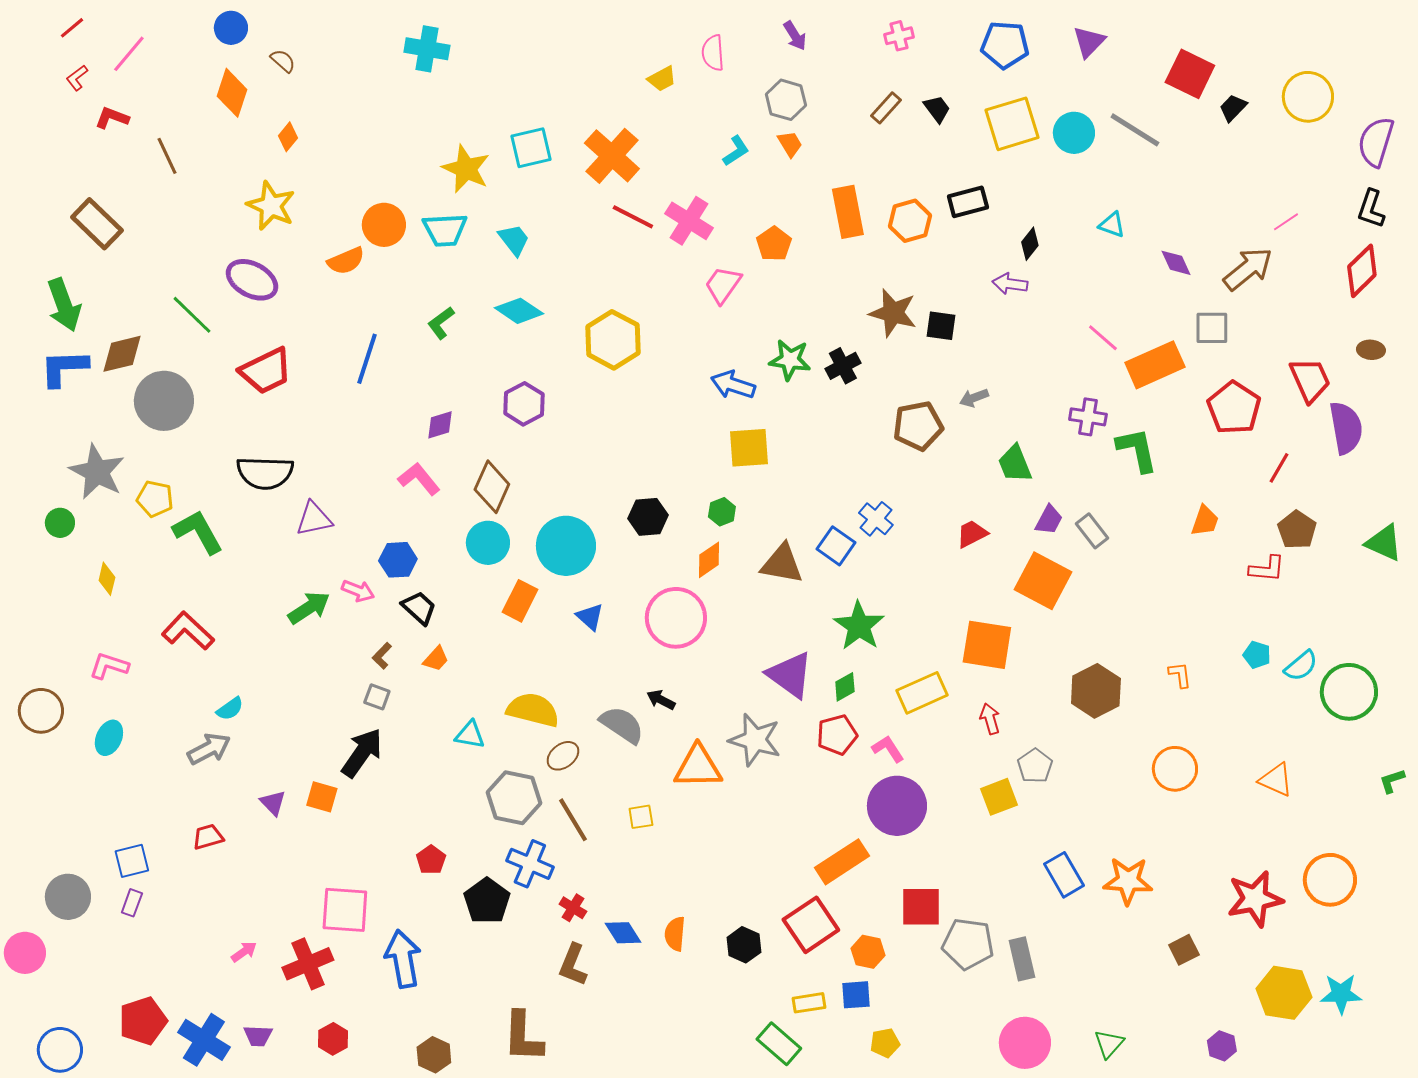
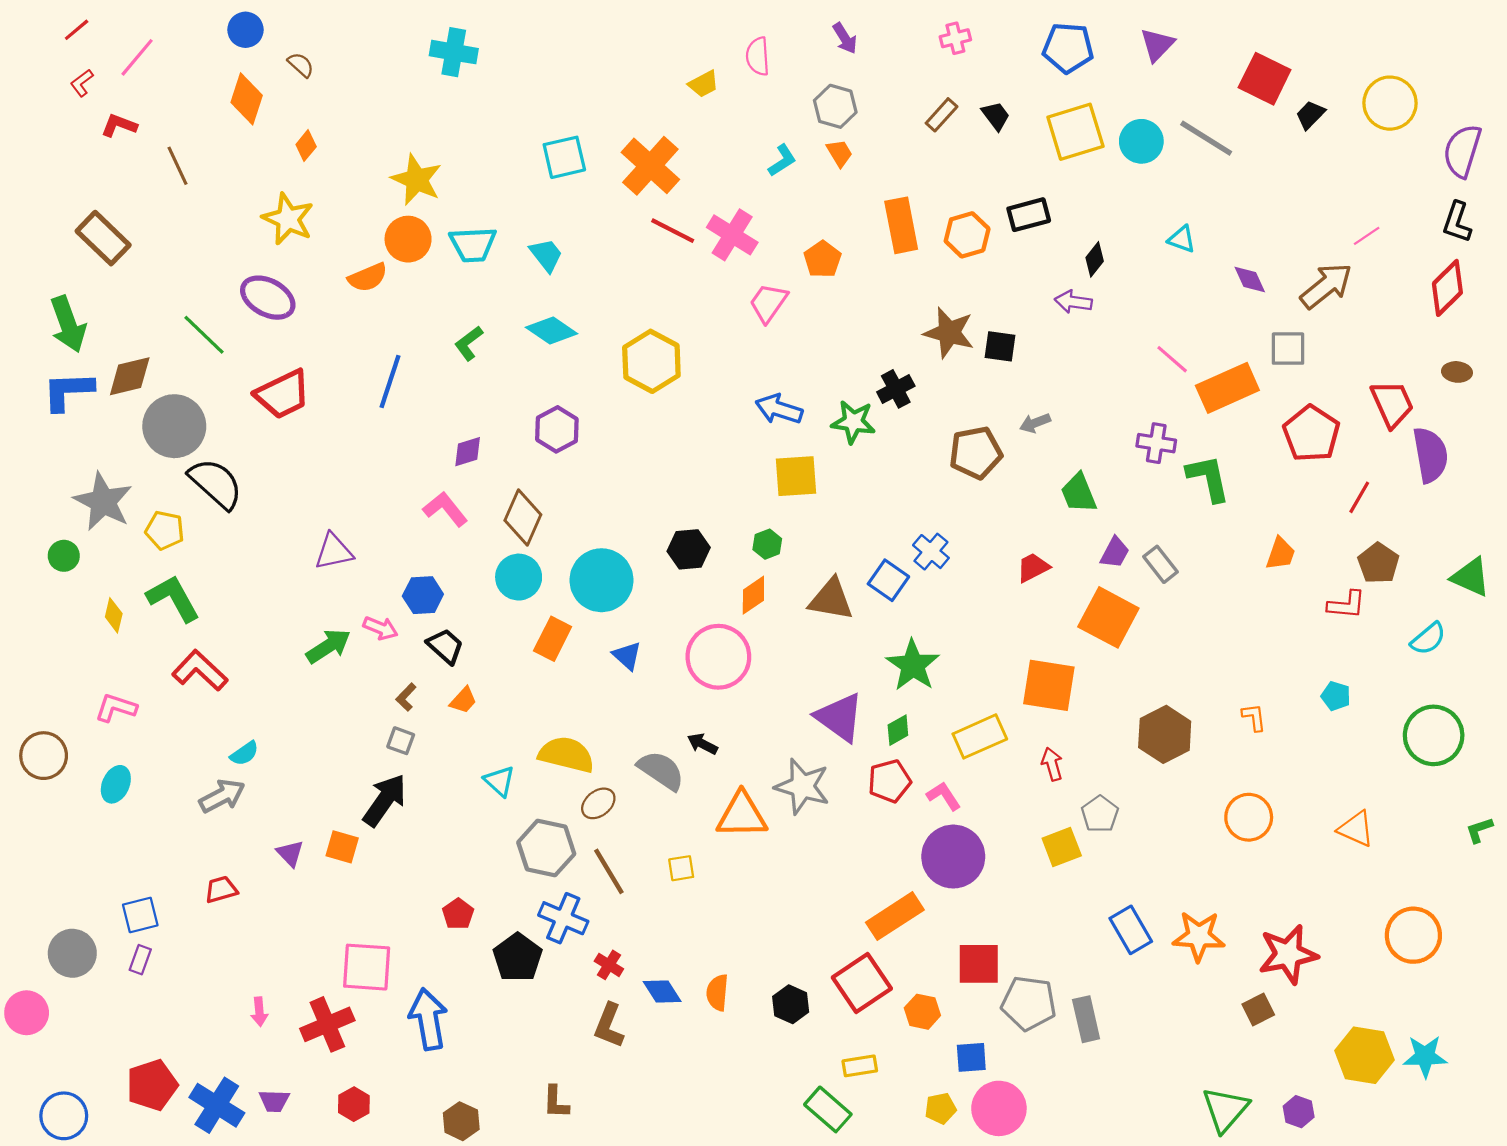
yellow star: (466, 169) -> (417, 180), moved
green star: (790, 360) -> (853, 422), moved
black semicircle: (265, 473) -> (216, 484), moved, turned -140
green L-shape: (198, 532) -> (173, 598), moved
cyan semicircle: (1301, 666) -> (1428, 639), moved
cyan triangle: (470, 735) -> (499, 781), turned 32
red star: (1255, 899) -> (1288, 954), moved
pink arrow: (244, 952) -> (259, 1012), turned 120
blue square: (856, 995) -> (971, 1057), moved
brown L-shape: (523, 1037) -> (556, 1102), size x0.6
pink circle: (1025, 1043) -> (999, 1108), moved
green triangle: (1109, 1044) -> (1225, 1109), moved, size x1.5

